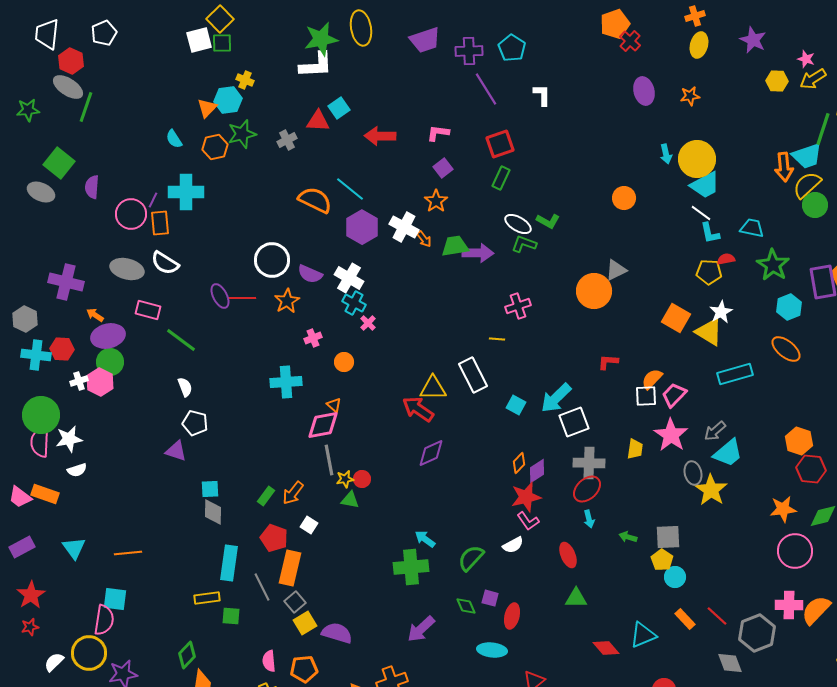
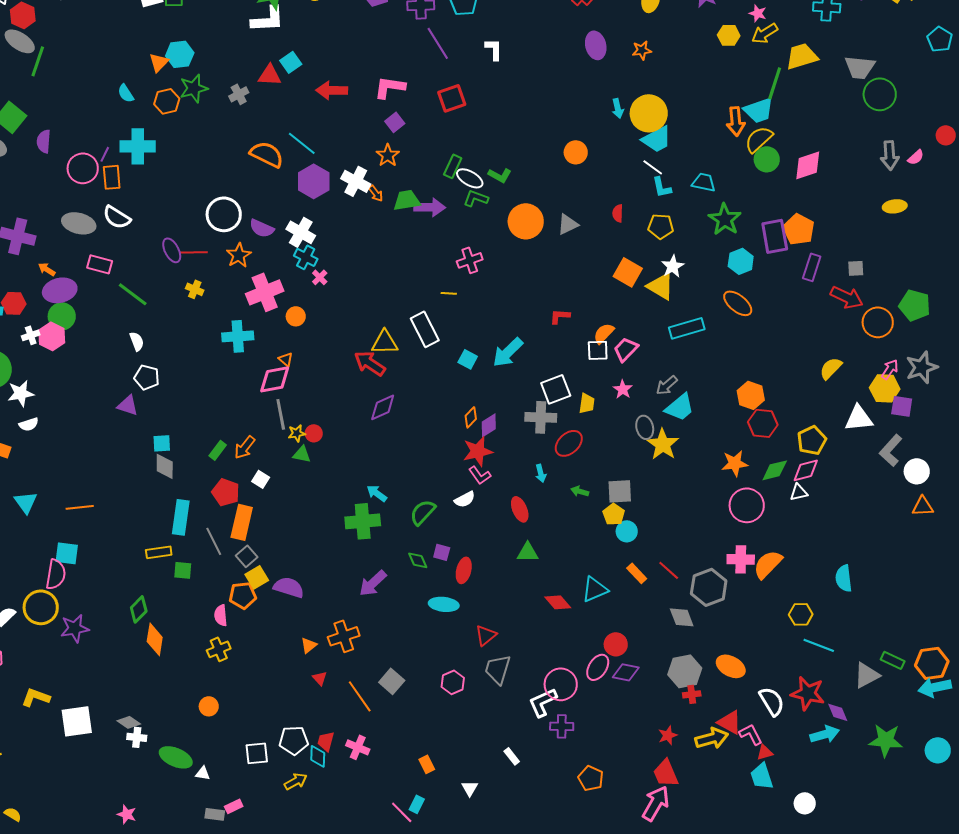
yellow cross: (245, 80) -> (195, 289), moved
pink L-shape: (438, 133) -> (390, 87), size x1.4
green rectangle: (501, 178) -> (453, 166), moved
red semicircle: (726, 259) -> (618, 213), moved, turned -78
orange circle: (594, 291) -> (526, 221), moved
pink cross: (313, 338) -> (265, 292), size x2.0
white square: (574, 422) -> (556, 389), moved
pink star: (671, 435) -> (623, 389), size x0.6
red ellipse: (587, 489) -> (569, 443), moved
orange pentagon: (304, 669) -> (243, 595), moved

